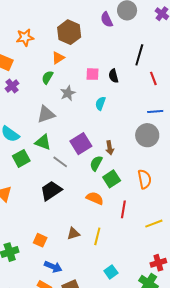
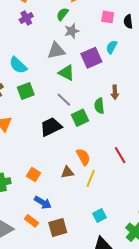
gray star: (68, 93) -> (72, 31), moved
green triangle: (43, 142) -> (66, 73), moved
purple square: (81, 144) -> (91, 58), moved
green semicircle: (96, 163) -> (99, 106), turned -42
green square: (112, 179) -> (80, 118), moved
orange semicircle: (95, 198) -> (83, 157), moved, turned 30
red line: (123, 209) -> (120, 155), turned -48

